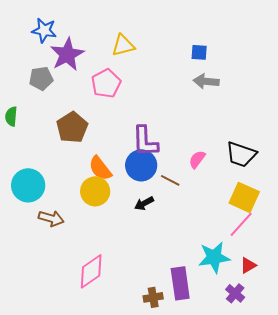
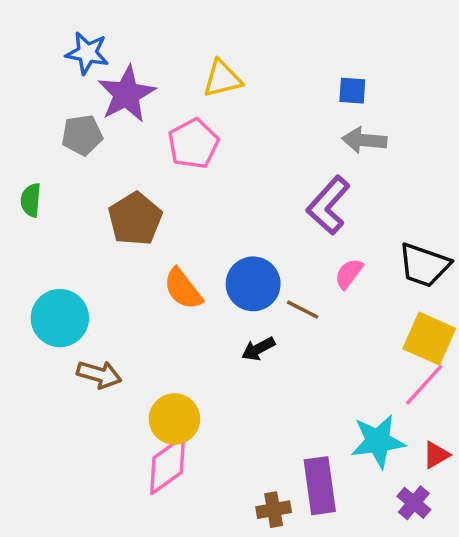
purple L-shape: (145, 141) -> (328, 205), moved, turned 44
yellow circle: (95, 191) -> (174, 419), moved

